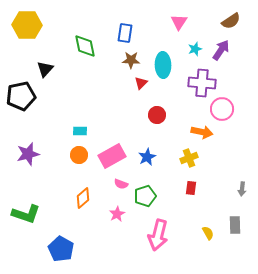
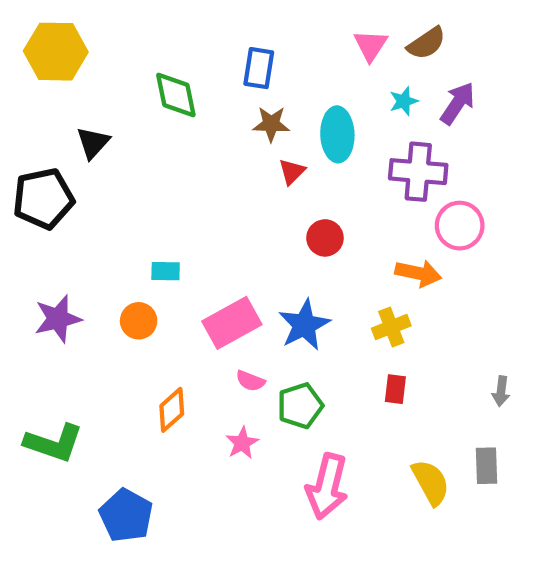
brown semicircle: (231, 21) -> (426, 43), moved
orange circle: (79, 155) -> (139, 321), moved
blue star: (147, 157) -> (304, 325), size x1.4
yellow semicircle: (208, 233) -> (431, 482), size x1.6

